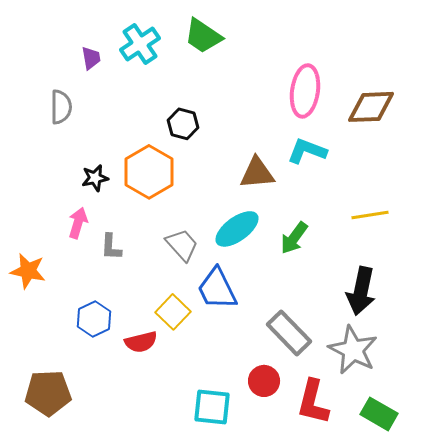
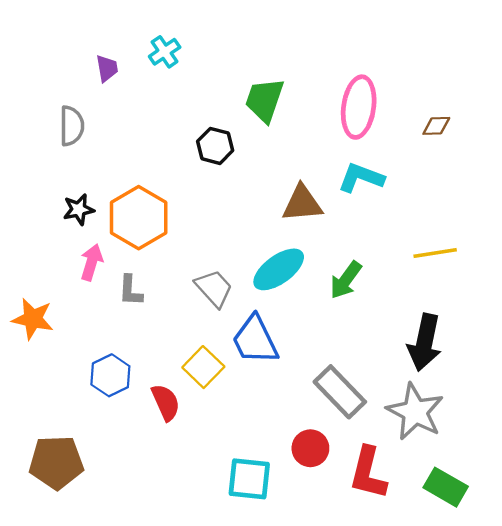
green trapezoid: (203, 36) -> (265, 100), moved, turned 75
cyan cross: (140, 44) -> (165, 52), size x0.7
brown diamond: (371, 107) -> (436, 126), size x0.5
orange hexagon: (149, 172) -> (139, 218), moved
black star: (95, 178) -> (79, 209), moved
red semicircle: (141, 342) -> (166, 402), turned -100

